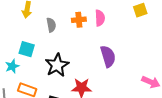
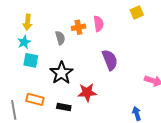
gray semicircle: (51, 25) -> (60, 38), moved
cyan star: (12, 66) -> (24, 42), moved

